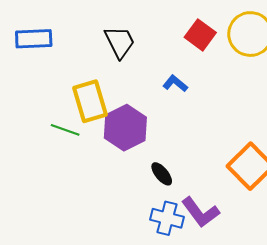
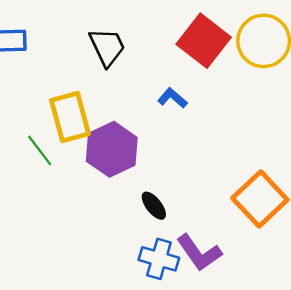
red square: (200, 35) -> (204, 41), size x1.4
green line: (65, 130) -> (40, 150), turned 32

